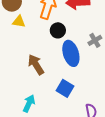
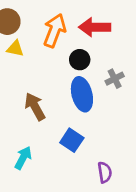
black circle: (58, 30) -> (80, 60), moved

